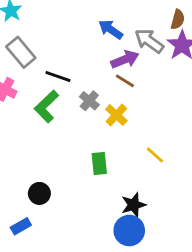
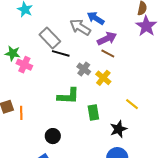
gray arrow: (149, 41) -> (80, 27), moved
gray rectangle: (21, 52) -> (50, 38), moved
green L-shape: (47, 106) -> (68, 96), moved, turned -130
black star: (133, 205) -> (118, 129), moved

